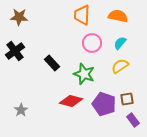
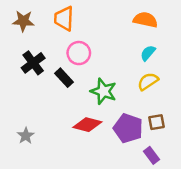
orange trapezoid: (82, 15) -> (64, 18), moved
pink circle: (92, 43) -> (79, 53), moved
black cross: (15, 51) -> (33, 63), moved
purple rectangle: (133, 120) -> (152, 155), moved

